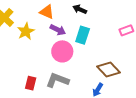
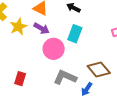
purple arrow: (58, 30) -> (41, 28), moved
gray L-shape: (57, 80) -> (65, 77), moved

